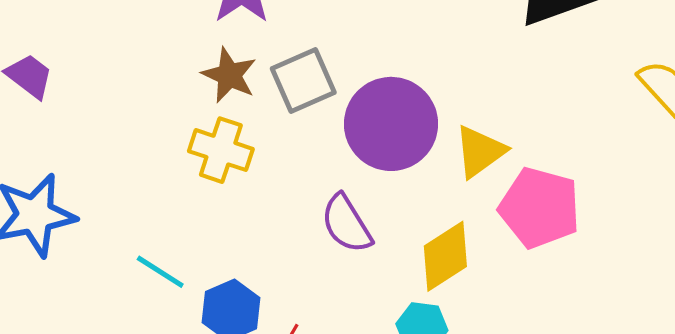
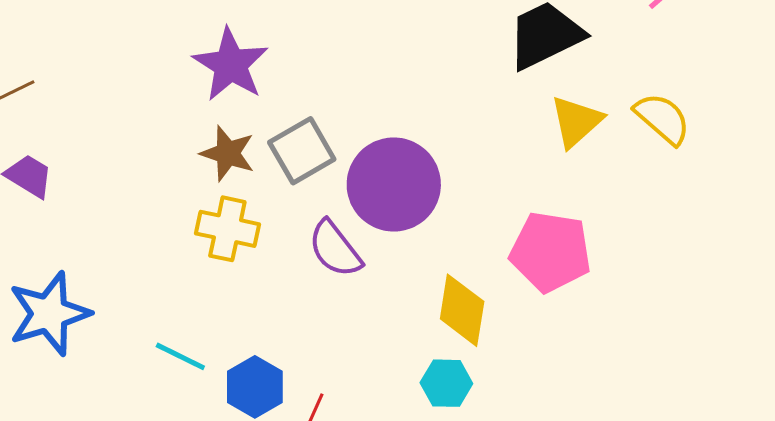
yellow triangle: (480, 151) -> (576, 121), moved
purple semicircle: (346, 224) -> (335, 249), moved
yellow diamond: (445, 256) -> (462, 310), turned -42

